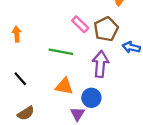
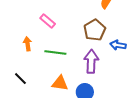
pink rectangle: (80, 24) -> (48, 21), moved
orange arrow: (17, 34) -> (27, 44), moved

